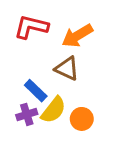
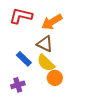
yellow semicircle: (54, 110) -> (46, 63), moved, turned 96
purple cross: (27, 114) -> (18, 85), moved

